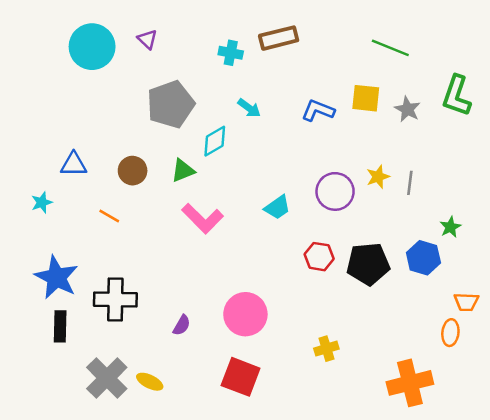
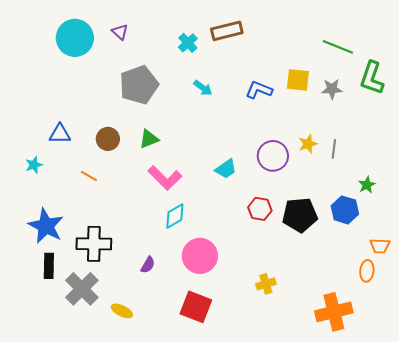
green line: (390, 48) -> (338, 47), moved
cyan cross: (231, 53) -> (188, 43), turned 36
gray star: (407, 109) -> (332, 89), turned -30
cyan diamond: (215, 141) -> (175, 216), moved
gray cross: (107, 378) -> (82, 289), moved

